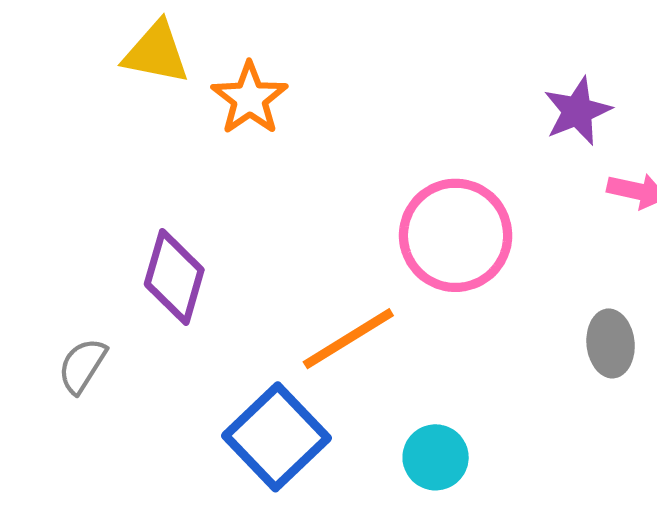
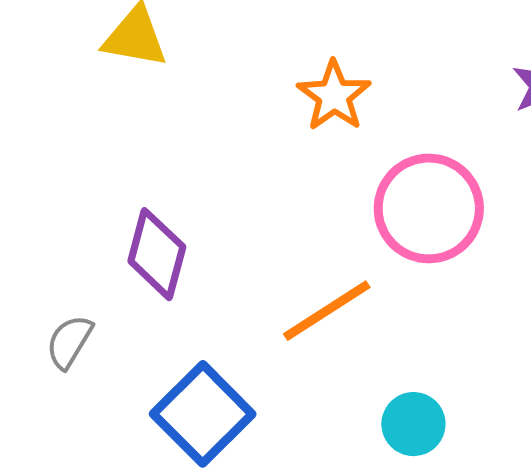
orange star: (250, 98) -> (334, 96), moved
blue square: (277, 437) -> (203, 414), moved

